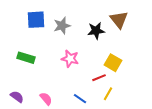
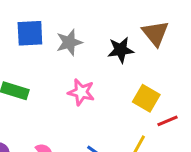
red line: (99, 78) -> (167, 121), moved

